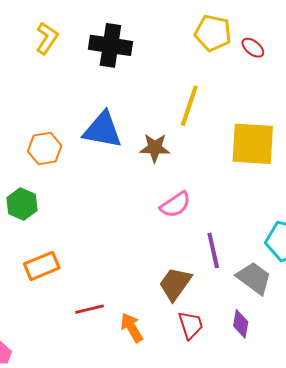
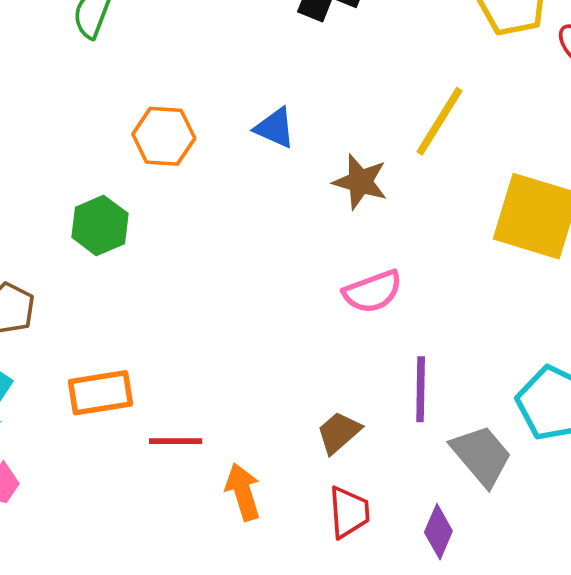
blue triangle: (103, 130) -> (275, 128), size x0.6
orange rectangle: (42, 266) -> (100, 393), moved
brown trapezoid: (175, 284) -> (339, 432), size x0.7

